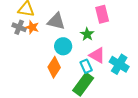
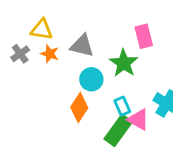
gray cross: (19, 27) -> (20, 54), moved, turned 32
green star: (87, 34) -> (124, 63), size x1.5
pink triangle: (97, 55) -> (138, 120), moved

